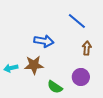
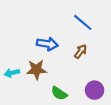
brown arrow: (87, 48) -> (81, 51), moved, turned 32
purple circle: (81, 77) -> (95, 90), moved

